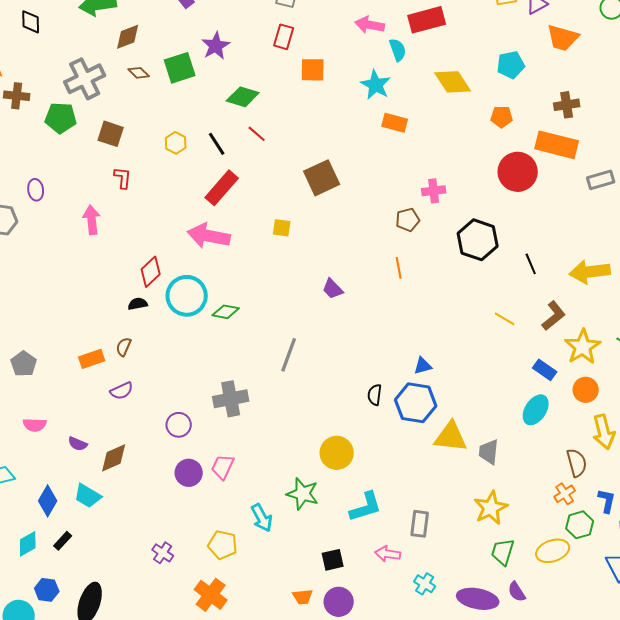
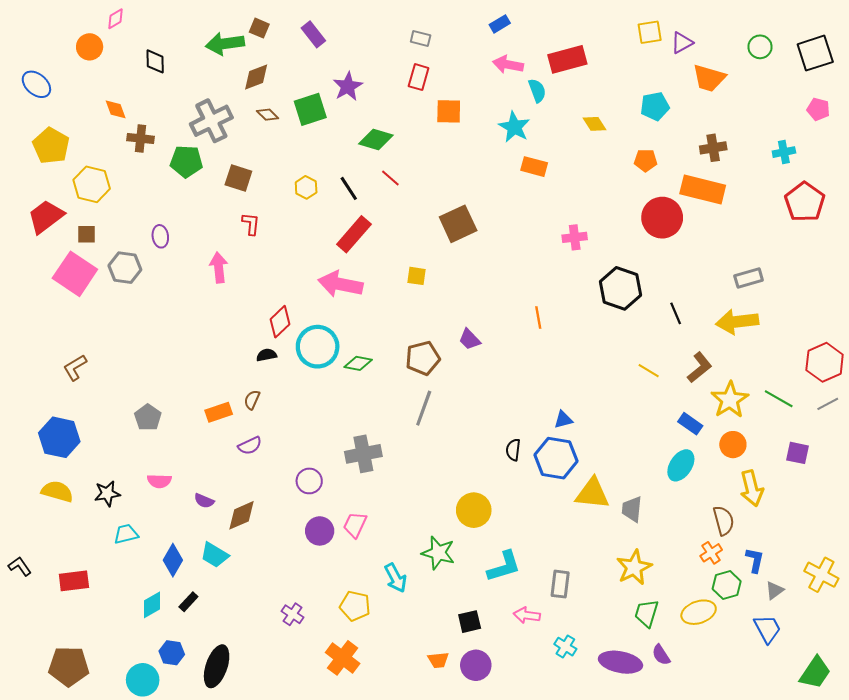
yellow diamond: (453, 82) -> (594, 124), size x0.6
gray rectangle: (601, 180) -> (749, 278), moved
brown pentagon: (408, 220) -> (423, 358), moved, size x1.4

